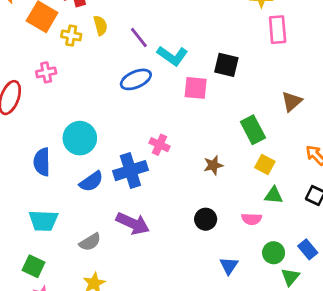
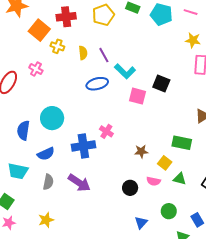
yellow semicircle: (100, 25) -> (83, 53), moved
pink cross: (46, 72) -> (36, 69), turned 32
green rectangle: (253, 130) -> (182, 143), moved, turned -60
yellow square: (265, 165) -> (165, 163), moved
blue semicircle: (91, 182) -> (46, 154), moved
pink semicircle: (252, 219) -> (153, 181), moved
gray semicircle: (90, 242) -> (48, 182), moved, turned -56
green circle: (274, 253) -> (169, 211), moved

